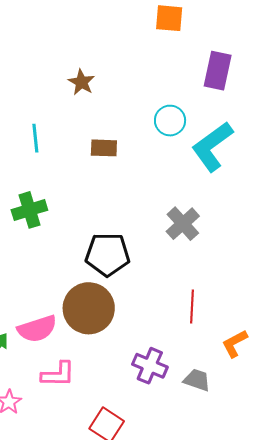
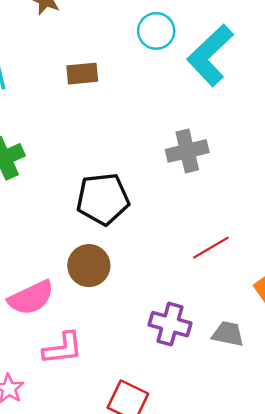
gray cross: (183, 224) -> (187, 151), turned 36
red line: (192, 306) -> (211, 248), turned 64
brown circle: (89, 308) -> (89, 266), size x0.7

